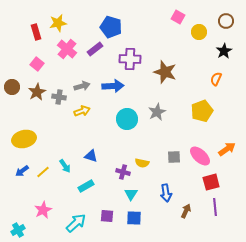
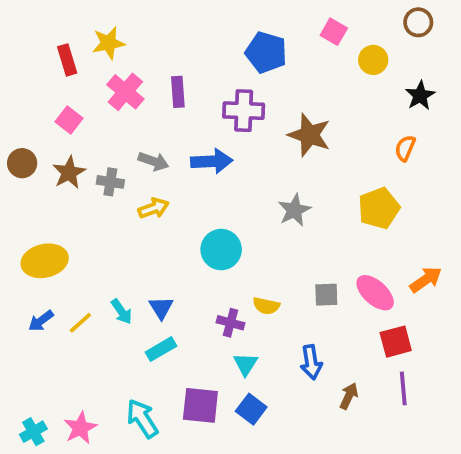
brown circle: (226, 21) -> (418, 22), moved
blue pentagon: (111, 27) -> (266, 52), moved
purple rectangle: (95, 49) -> (178, 92), turned -56
gray arrow: (82, 86) -> (154, 161), turned 35
cyan circle: (127, 119) -> (221, 250), moved
blue triangle: (91, 156) -> (161, 308), moved, turned 40
pink star: (43, 210) -> (80, 428), moved
purple square: (107, 216) -> (200, 405), size x1.5
blue square: (134, 218) -> (251, 409), turned 35
cyan arrow: (76, 223) -> (142, 419), turned -80

